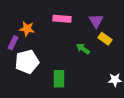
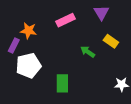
pink rectangle: (62, 19) -> (65, 20), turned -30
purple triangle: (96, 21) -> (101, 13), moved

